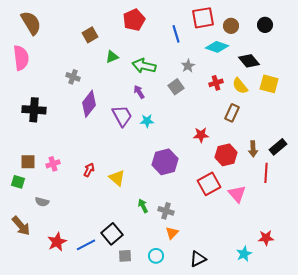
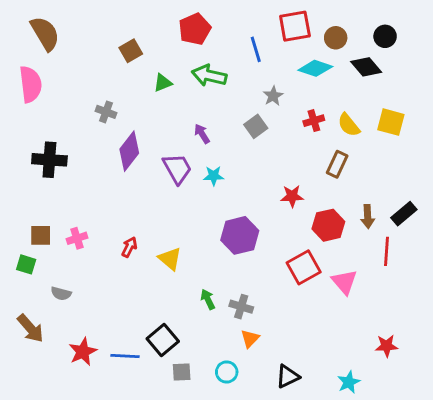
black diamond: (249, 61) -> (366, 67), moved
green arrow: (144, 66) -> (209, 76), moved
blue line: (86, 245) -> (125, 356), turned 30
cyan star: (244, 254) -> (349, 382), moved

